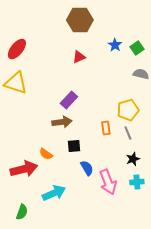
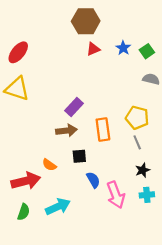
red triangle: (79, 57) -> (93, 49), moved
yellow pentagon: (128, 110) -> (137, 118), turned 30
orange rectangle: (106, 128) -> (103, 129), moved, size x1.5
green semicircle: (22, 212) -> (24, 212), moved

